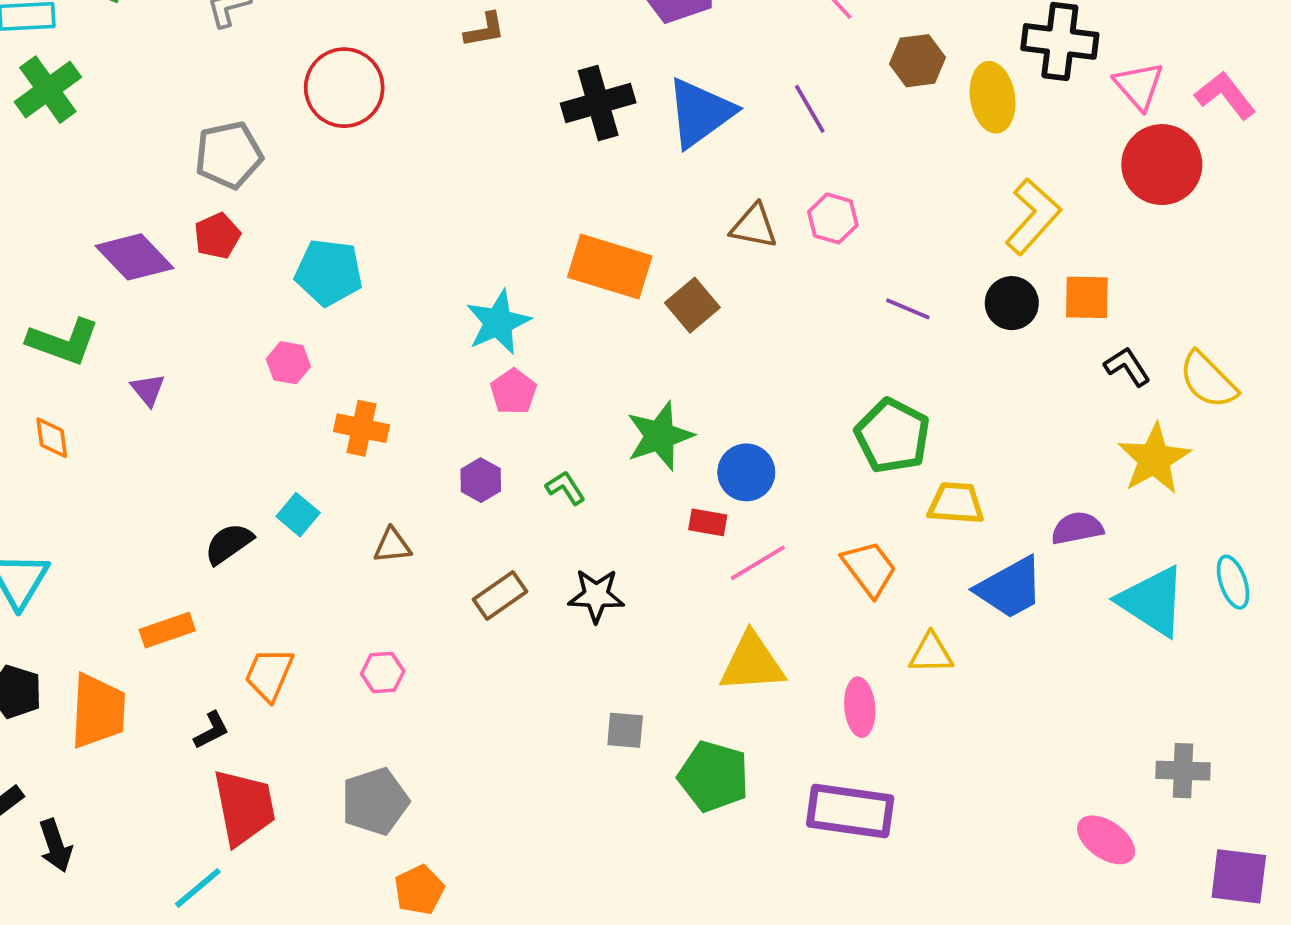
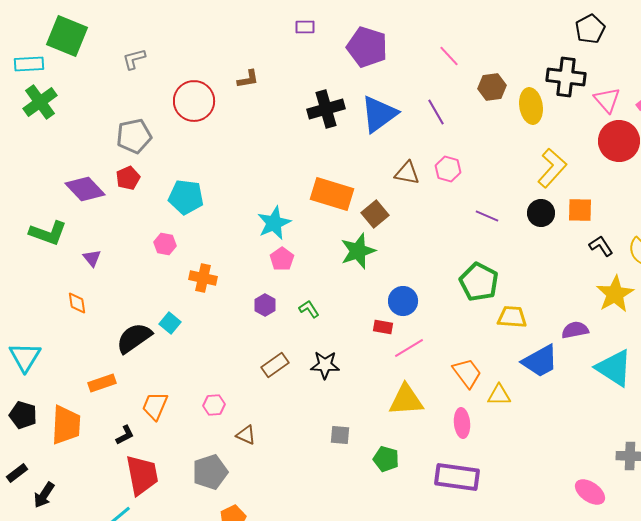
brown L-shape: (485, 30) -> (248, 79), moved
green star: (660, 436) -> (358, 251), moved
orange diamond: (52, 438) -> (77, 303), moved
black semicircle: (229, 544) -> (134, 338), size x1.4
brown triangle: (392, 546) -> (246, 435), moved, turned 30
orange trapezoid: (869, 569) -> (467, 373), moved
green pentagon: (714, 776) -> (386, 459), size x0.7
black arrow: (56, 846) -> (44, 495), turned 52

